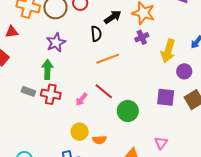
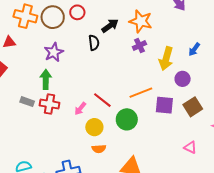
orange line: (108, 59) -> (141, 93), moved
yellow circle: (80, 132) -> (94, 127), moved
pink triangle: (161, 143) -> (190, 147), moved, turned -40

